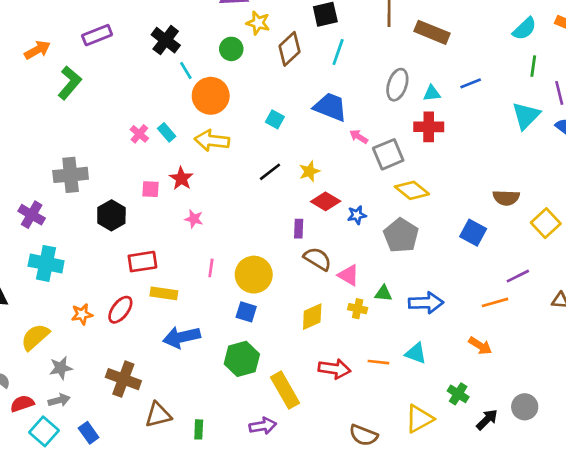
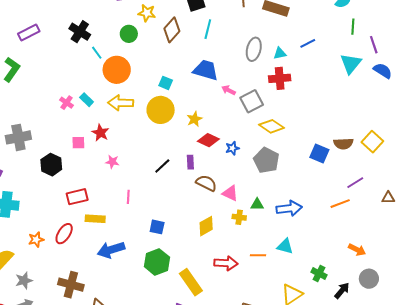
black line: (270, 172) -> (162, 166), moved
brown semicircle: (506, 198) -> (343, 144), moved
yellow circle: (254, 275) -> (161, 110), moved
orange arrow: (480, 346) -> (357, 250), moved

